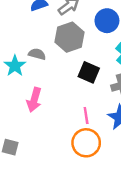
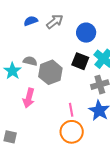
gray hexagon: (70, 37) -> (50, 72), moved
black square: (89, 72) -> (80, 61), moved

